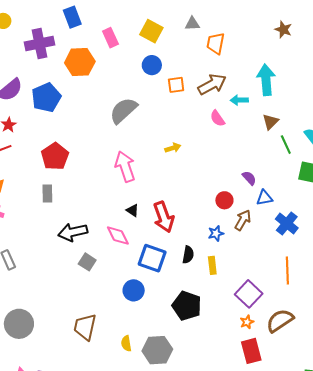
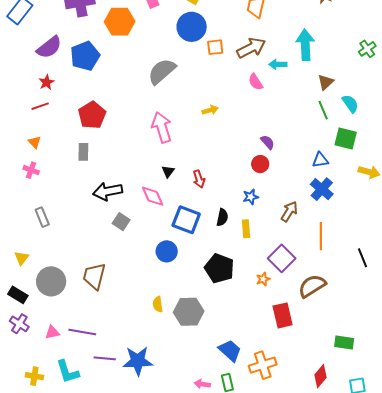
blue circle: (152, 65) -> (192, 27), size x1.5
brown triangle: (271, 122) -> (326, 82), moved
purple semicircle: (249, 178) -> (268, 142), moved
blue triangle: (264, 198) -> (320, 160), moved
black triangle: (133, 210) -> (168, 171), turned 32
red arrow: (164, 217) -> (199, 179), size x0.6
brown arrow: (243, 220) -> (289, 212), moved
orange star: (247, 322) -> (263, 279), moved
brown trapezoid: (85, 327) -> (94, 276), moved

